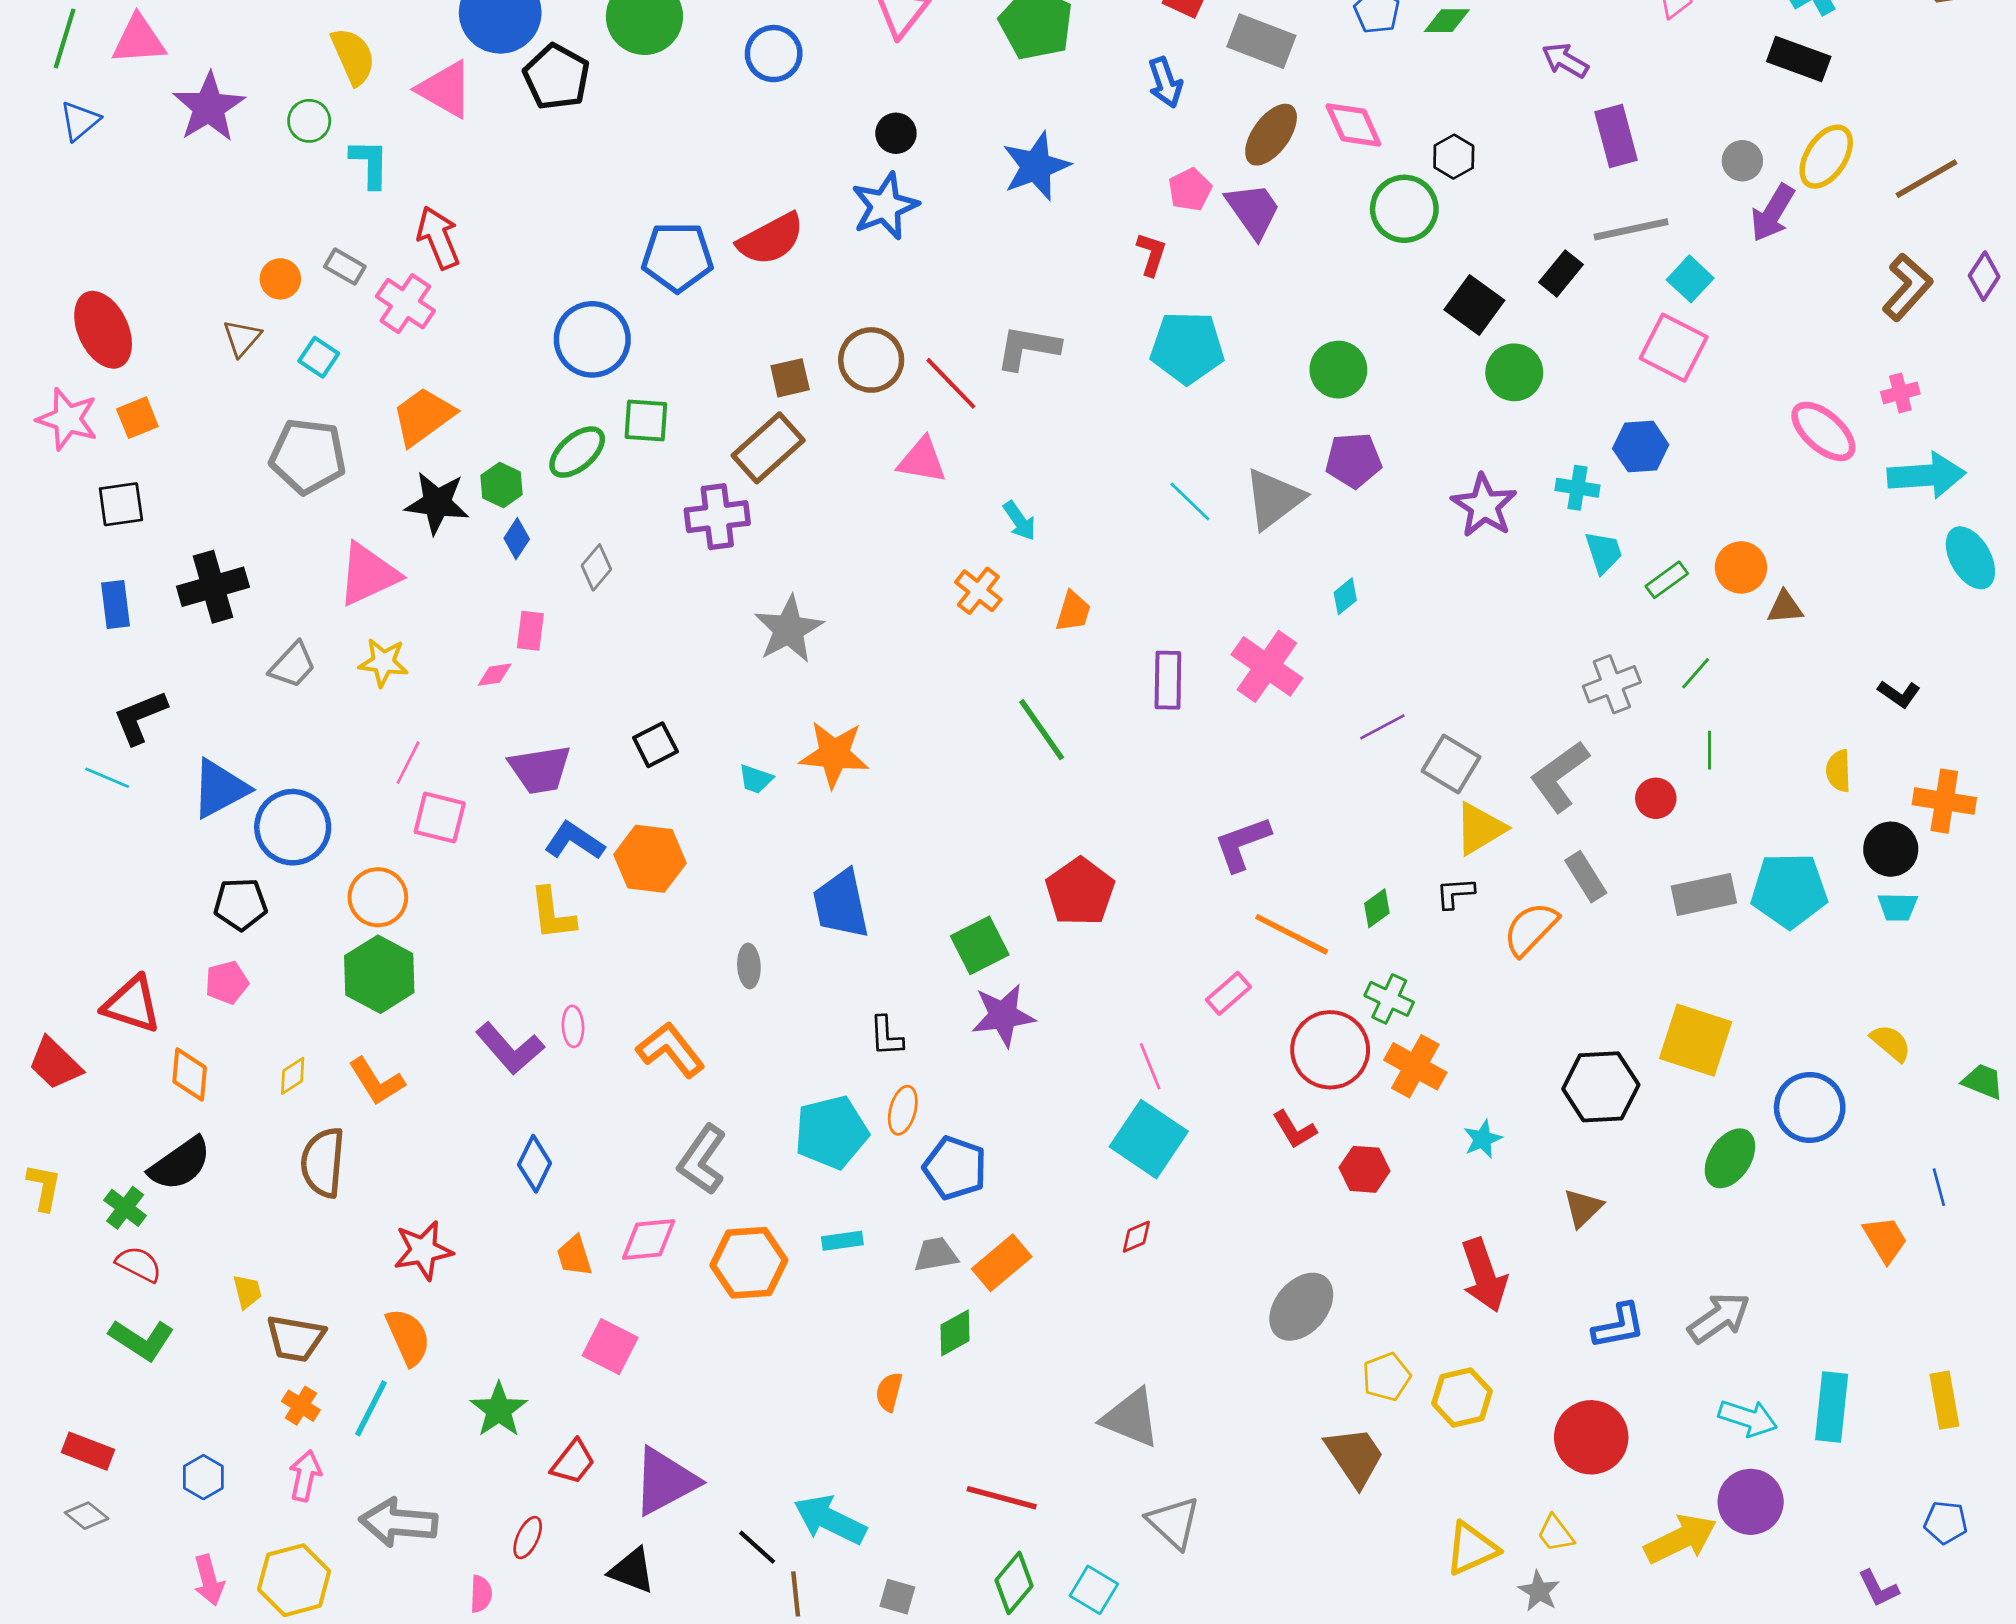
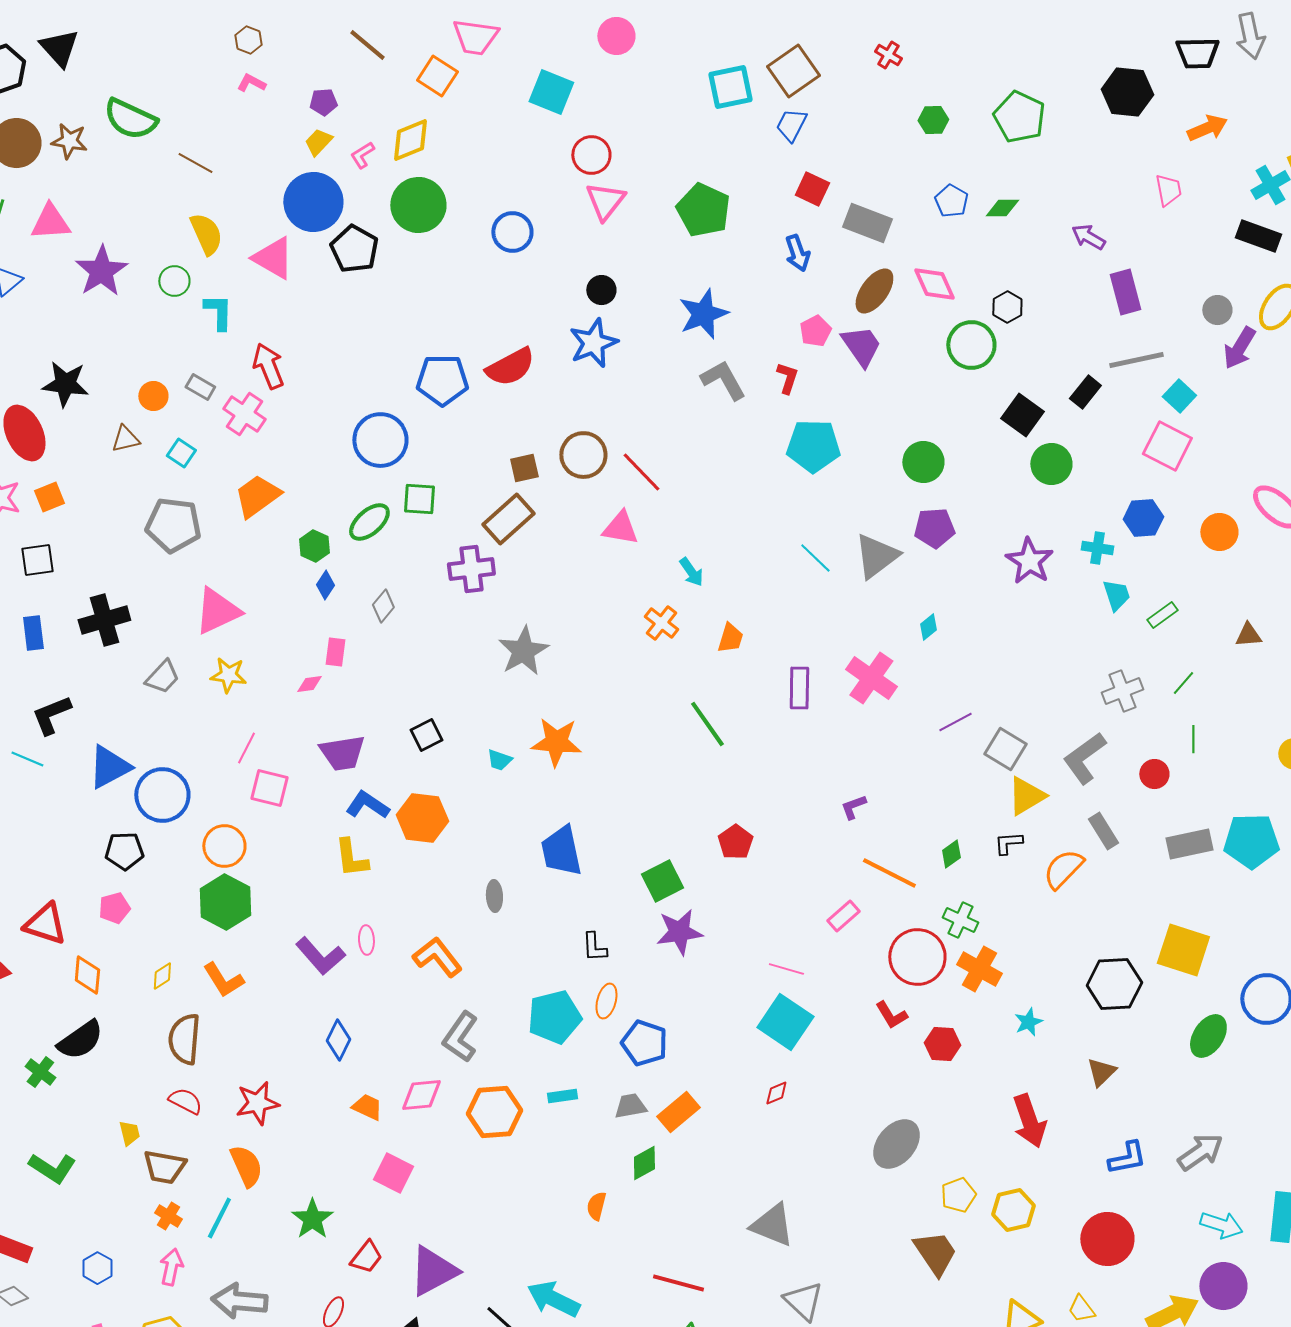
brown triangle: (242, 338) -> (125, 439), turned 36
gray L-shape: (1028, 348) -> (723, 380), moved, turned 51
black star: (437, 503) -> (65, 384), moved
orange circle: (1741, 567) -> (1219, 532), moved
purple L-shape: (1242, 844) -> (853, 807), size x0.6
red pentagon: (1080, 892) -> (735, 842), size x0.7
pink line: (1150, 1066) -> (786, 969), turned -52
orange trapezoid: (574, 1256) -> (367, 1107), turned 132
red semicircle: (139, 1264) -> (185, 1101), moved

